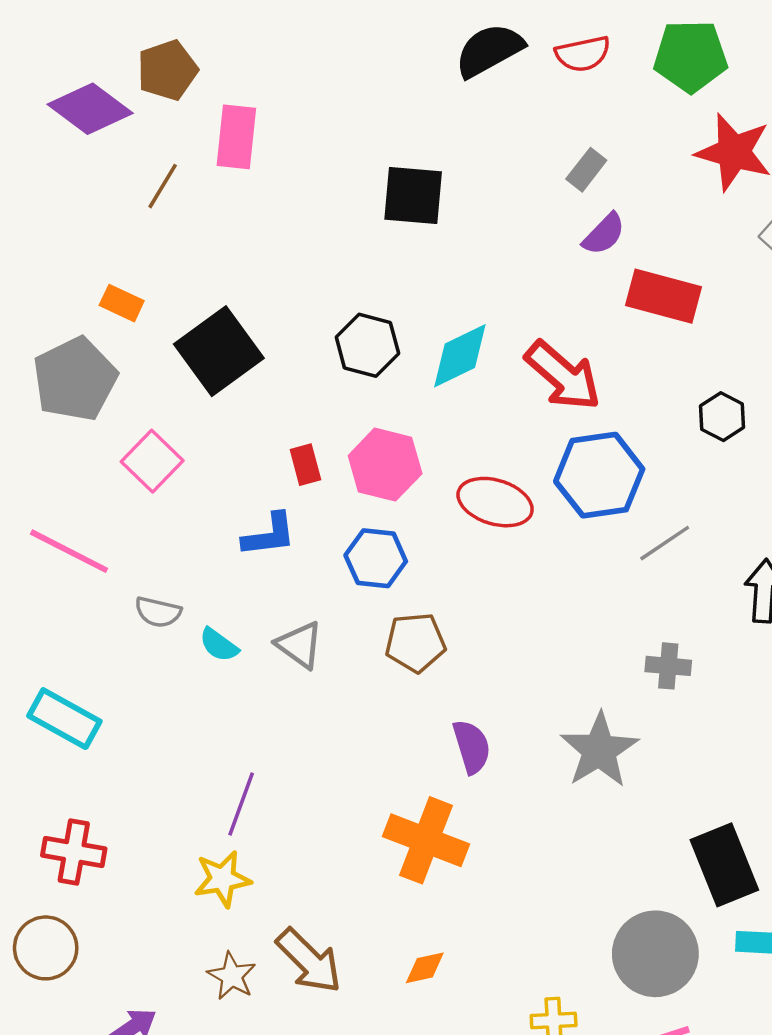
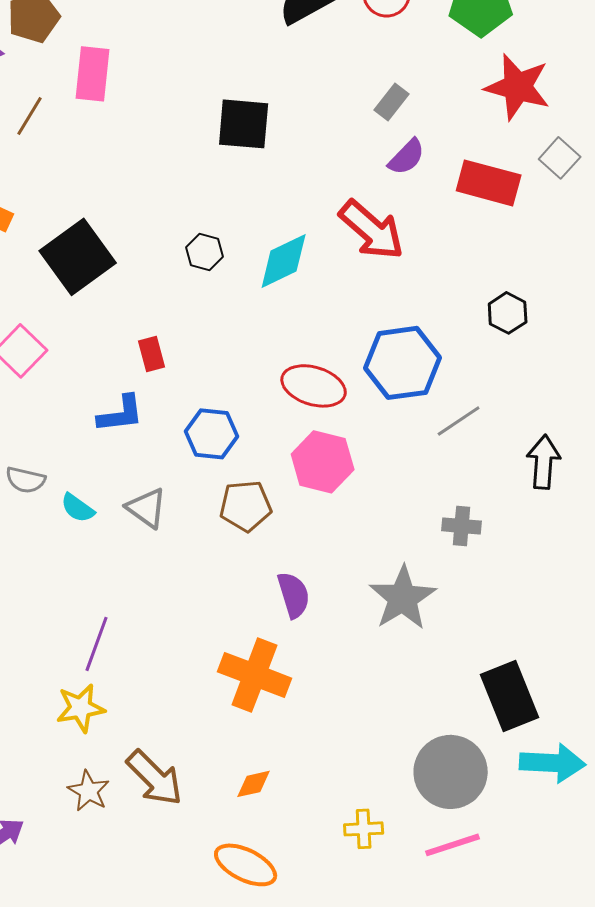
red rectangle: (664, 296) -> (489, 183), moved
black hexagon: (367, 345) -> (205, 252), size x0.7
red arrow: (563, 376) -> (372, 230), moved
pink hexagon: (385, 465) -> (323, 462), moved

